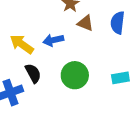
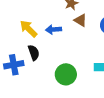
green circle: (75, 75) -> (66, 74), moved

